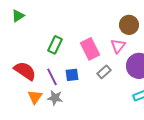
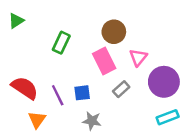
brown circle: (129, 25) -> (114, 32), moved
green rectangle: (55, 45) -> (61, 43), moved
gray star: (55, 98) -> (92, 121), moved

